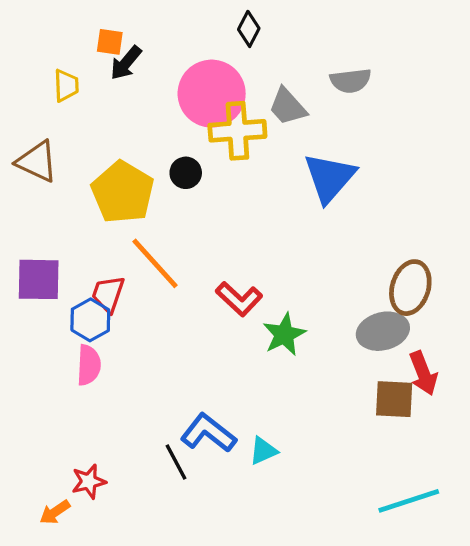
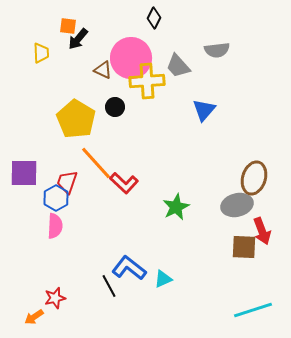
brown triangle: (37, 161) -> (103, 70), moved, size x0.7
blue triangle: (330, 178) -> (204, 110), size x0.7
red L-shape: (239, 299) -> (124, 183), moved

